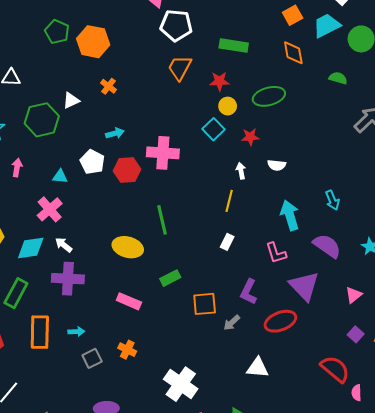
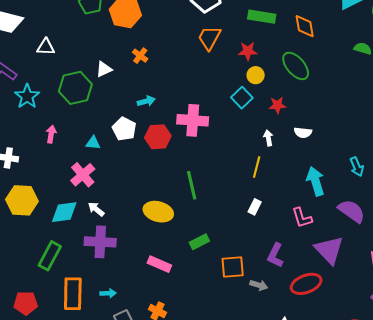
orange diamond: (293, 53) -> (305, 26), moved
green ellipse: (269, 96) -> (296, 66), turned 64
gray arrow: (232, 323) -> (259, 285), turned -120

